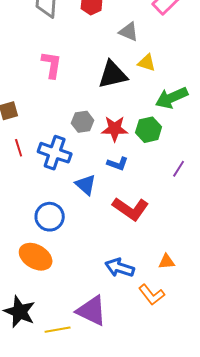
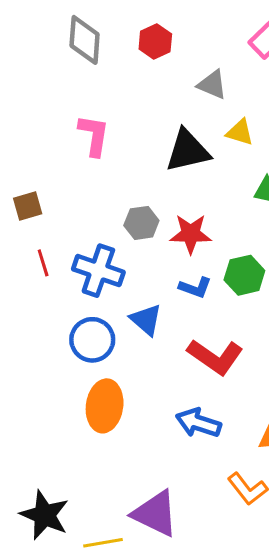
green hexagon: (149, 130) -> (244, 275), moved
blue circle: (50, 217) -> (92, 340), moved
orange ellipse: (36, 257) -> (105, 406), moved, turned 68
blue arrow: (120, 268) -> (198, 423), moved

